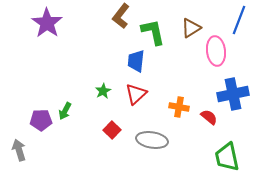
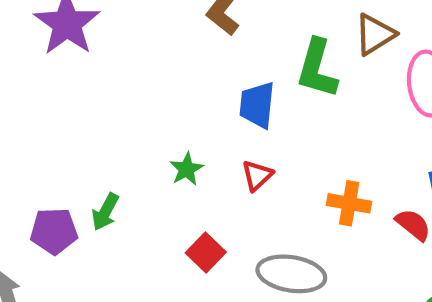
green L-shape: (153, 32) -> (317, 69), moved, turned -152
red triangle: (136, 94) -> (257, 176), size x0.7

